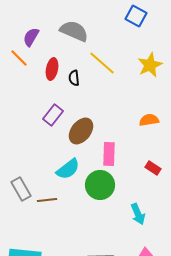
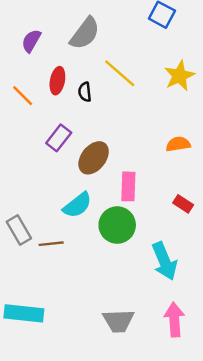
gray semicircle: (74, 31) -> (85, 33), turned 104
orange line: (19, 58) -> (23, 96), moved
cyan arrow: (138, 214) -> (164, 261), size x1.4

